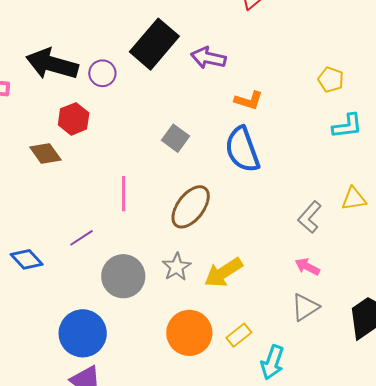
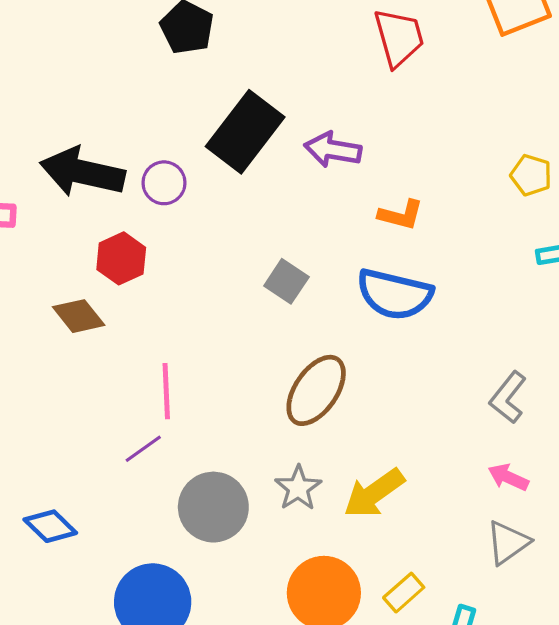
blue semicircle: (242, 149) -> (395, 294), turned -54
pink line: (124, 194) -> (166, 391), moved
blue diamond: (27, 259) -> (50, 526), moved

